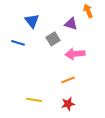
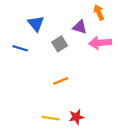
pink arrow: (75, 54) -> (100, 43), moved
orange line: (68, 80) -> (61, 81), moved
yellow line: (34, 100) -> (51, 118), moved

